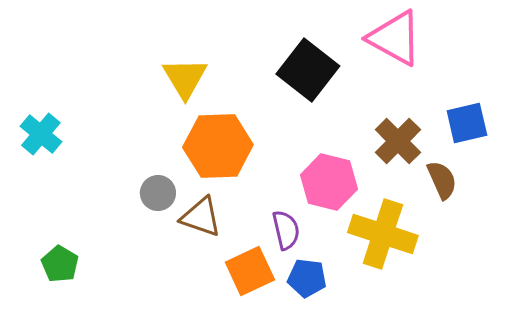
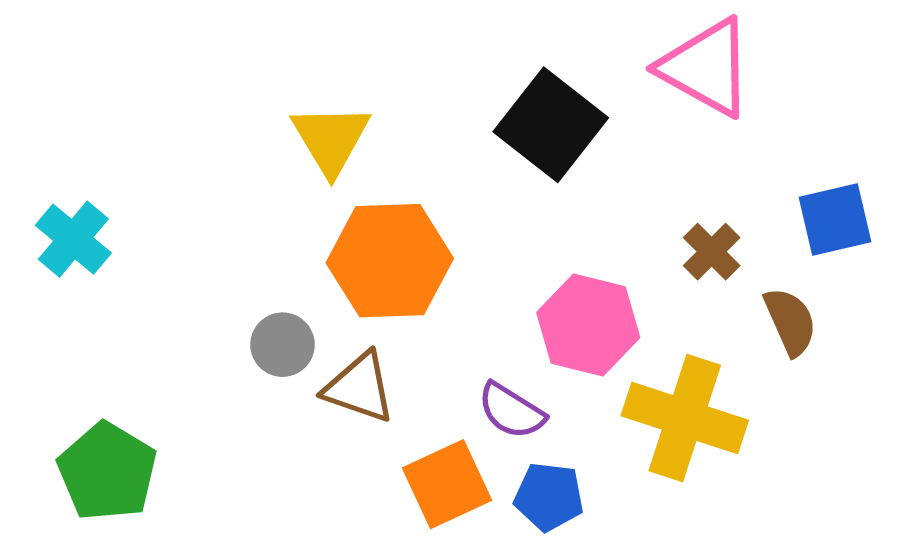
brown cross: (398, 141) -> (712, 252), size x0.7
purple semicircle: (286, 230) -> (511, 411), turned 135
green pentagon: (60, 264) -> (107, 472), size x1.5

